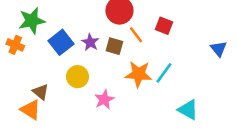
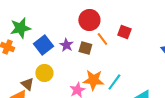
cyan line: (164, 73) -> (114, 82), moved
orange star: (139, 74) -> (93, 80), moved
yellow circle: (78, 77) -> (44, 73), moved

